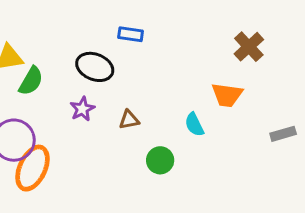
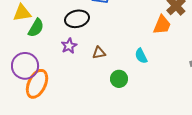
black ellipse: (95, 67) -> (77, 19), turned -35
orange trapezoid: (227, 95) -> (162, 25), moved, turned -75

